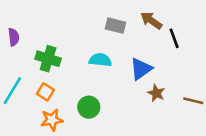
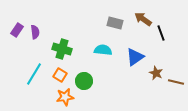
brown star: (156, 93) -> (156, 73), moved
green circle: (89, 107) -> (84, 81), moved

